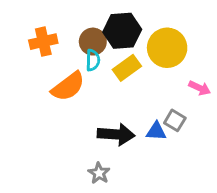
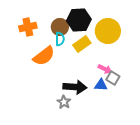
pink arrow: (200, 88) -> (105, 69), moved
gray star: (99, 173) -> (64, 102), moved

